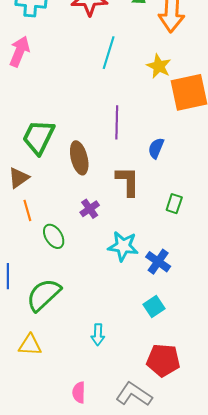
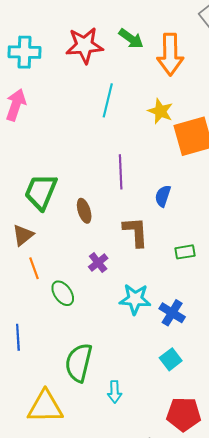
brown ellipse: (79, 158) -> (84, 211), size x0.7
green rectangle: (174, 204) -> (185, 252), turned 66
green semicircle: (44, 295) -> (79, 363), moved, turned -30
yellow triangle: (30, 345) -> (45, 407), size x1.5

